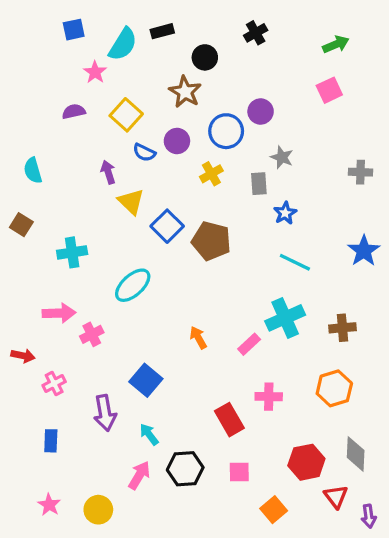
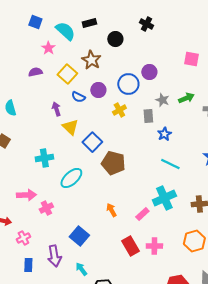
blue square: (74, 30) -> (35, 22), turned 32
black cross: (256, 33) -> (146, 24), turned -32
cyan semicircle: (123, 44) -> (65, 31), turned -80
green arrow: (336, 44) -> (186, 98), moved
pink square: (329, 90) -> (191, 59), turned 35
brown star: (185, 92) -> (91, 60), moved
brown pentagon: (211, 241) -> (113, 163), moved
cyan cross: (72, 252) -> (44, 158), moved
red rectangle: (229, 420) -> (130, 246), moved
blue rectangle: (51, 441) -> (28, 265), moved

